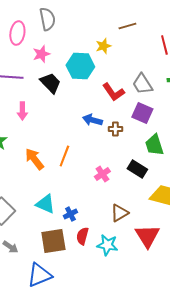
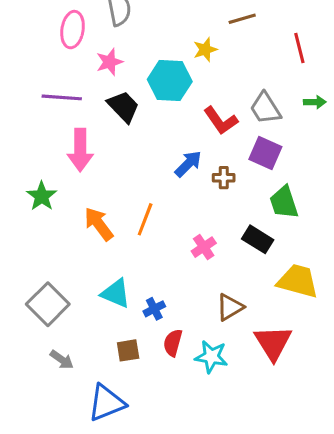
pink arrow: (22, 111) -> (80, 150), size x1.5
blue arrow: (92, 120) -> (188, 164), turned 120
brown square: (53, 241) -> (128, 350), size x0.6

